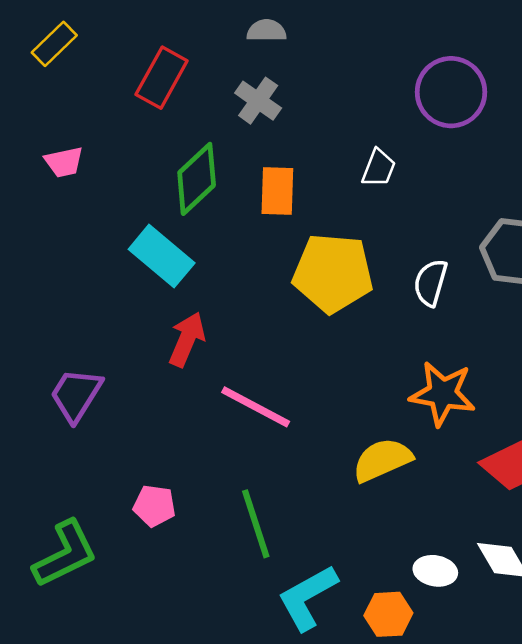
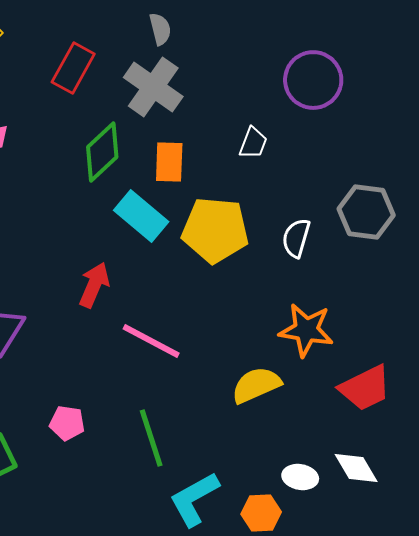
gray semicircle: (266, 31) -> (160, 29), turned 76
gray cross: (258, 101) -> (153, 87), size x1.5
cyan rectangle: (162, 256) -> (141, 216), moved

